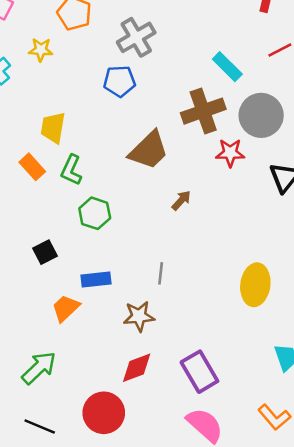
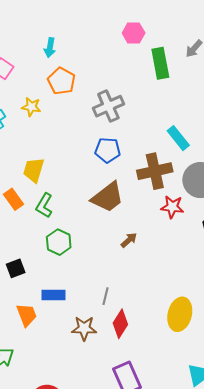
blue pentagon: (120, 81) -> (108, 150), moved
orange trapezoid: (66, 308) -> (27, 315), turned 105
red diamond: (137, 368) -> (120, 324), moved, turned -44

